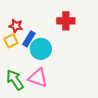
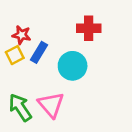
cyan circle: (41, 49) -> (73, 66), moved
pink triangle: (38, 78) -> (51, 105), turned 30

